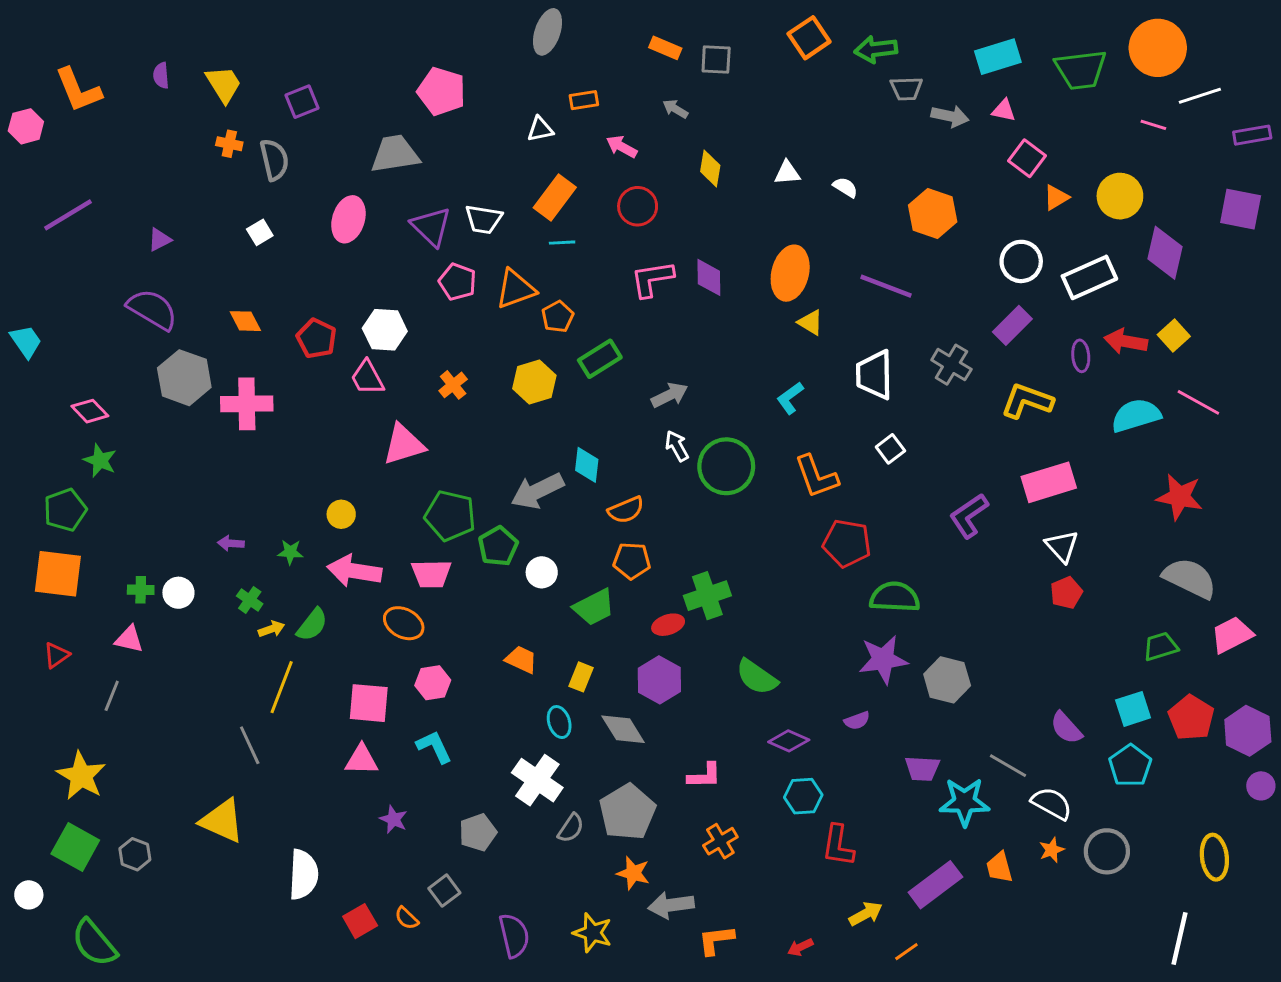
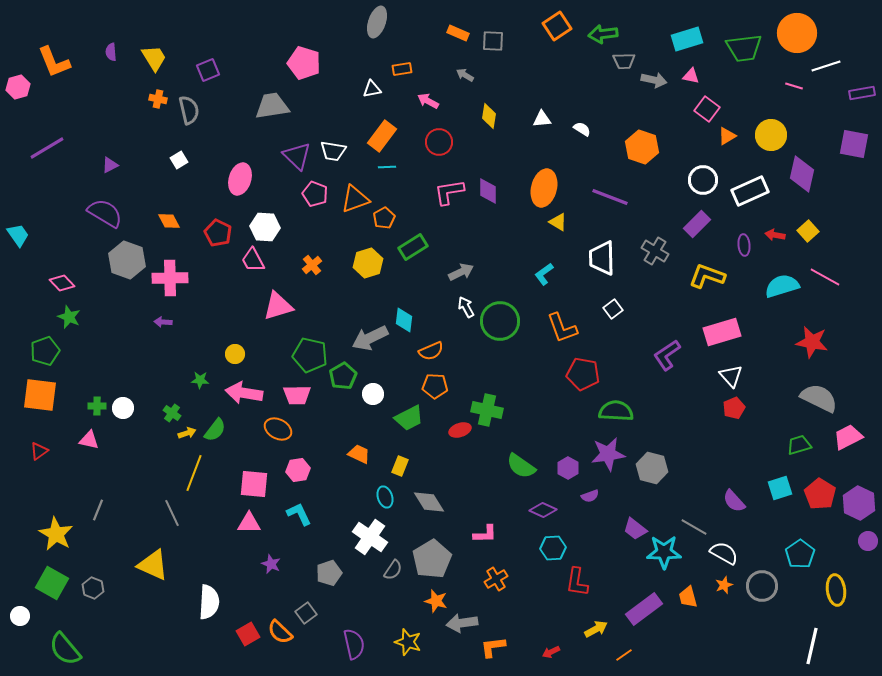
pink ellipse: (348, 219) -> (240, 179), moved
red arrow: (1126, 341) -> (775, 235), size x0.7
purple arrow: (231, 543) -> (163, 322), moved
green cross: (707, 596) -> (487, 410), turned 32
purple hexagon: (659, 680) -> (568, 468), moved, size x0.7
gray line: (112, 696) -> (98, 510), moved
cyan pentagon: (1130, 766) -> (800, 554), moved
purple trapezoid: (922, 769) -> (635, 529), turned 35
orange semicircle: (407, 918) -> (280, 632), size x1.5

